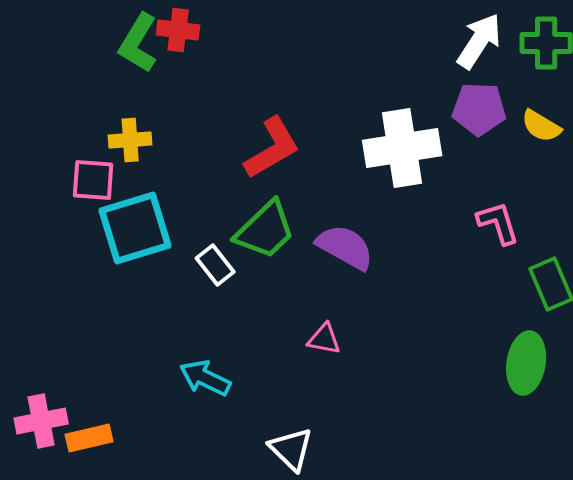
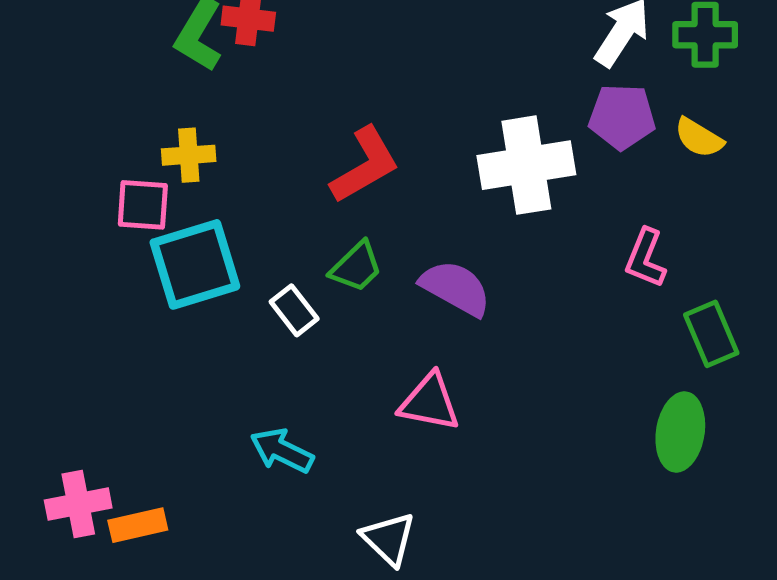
pink L-shape: (498, 223) -> (646, 258), turned -141
green trapezoid: (265, 230) -> (356, 267), size x0.7
pink triangle: (324, 339) -> (430, 402), size x1.5

